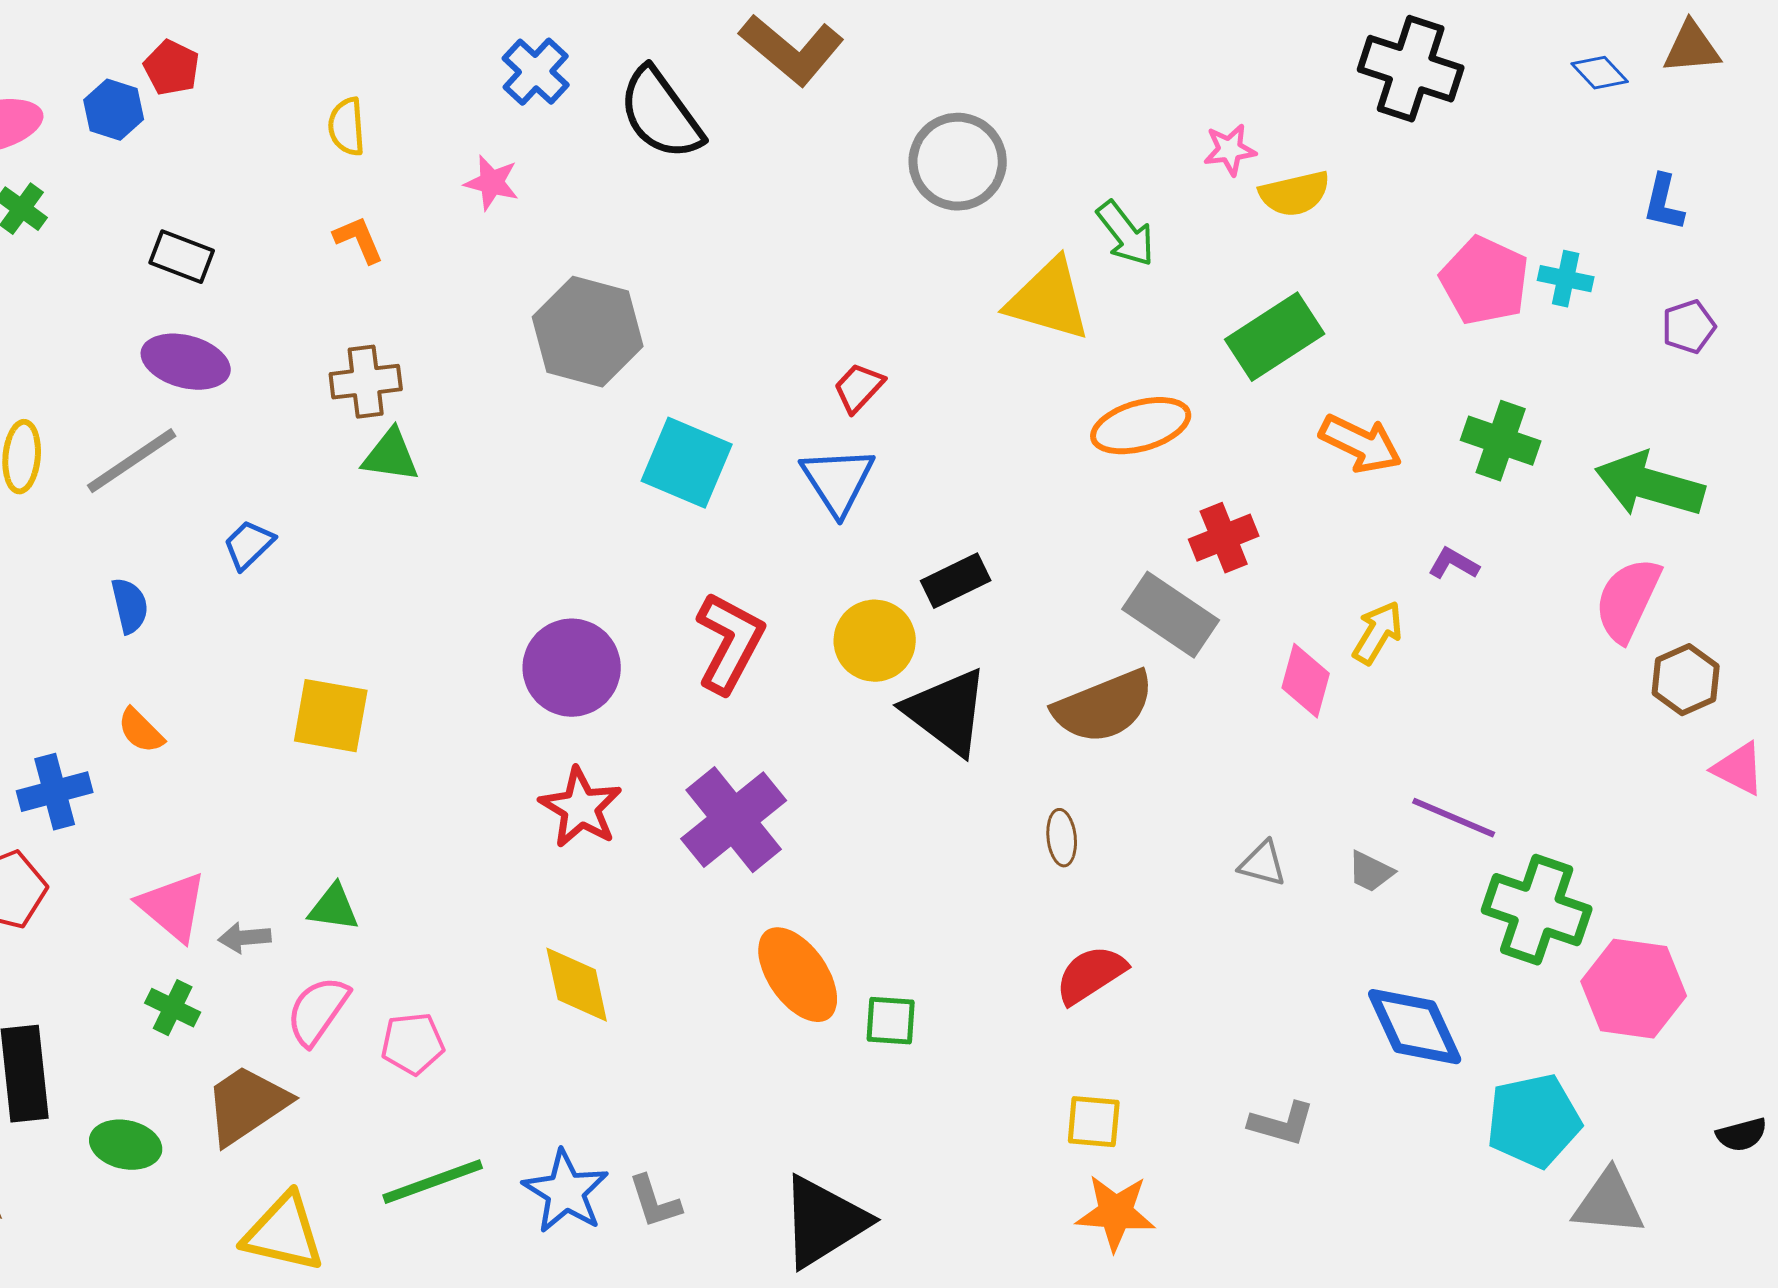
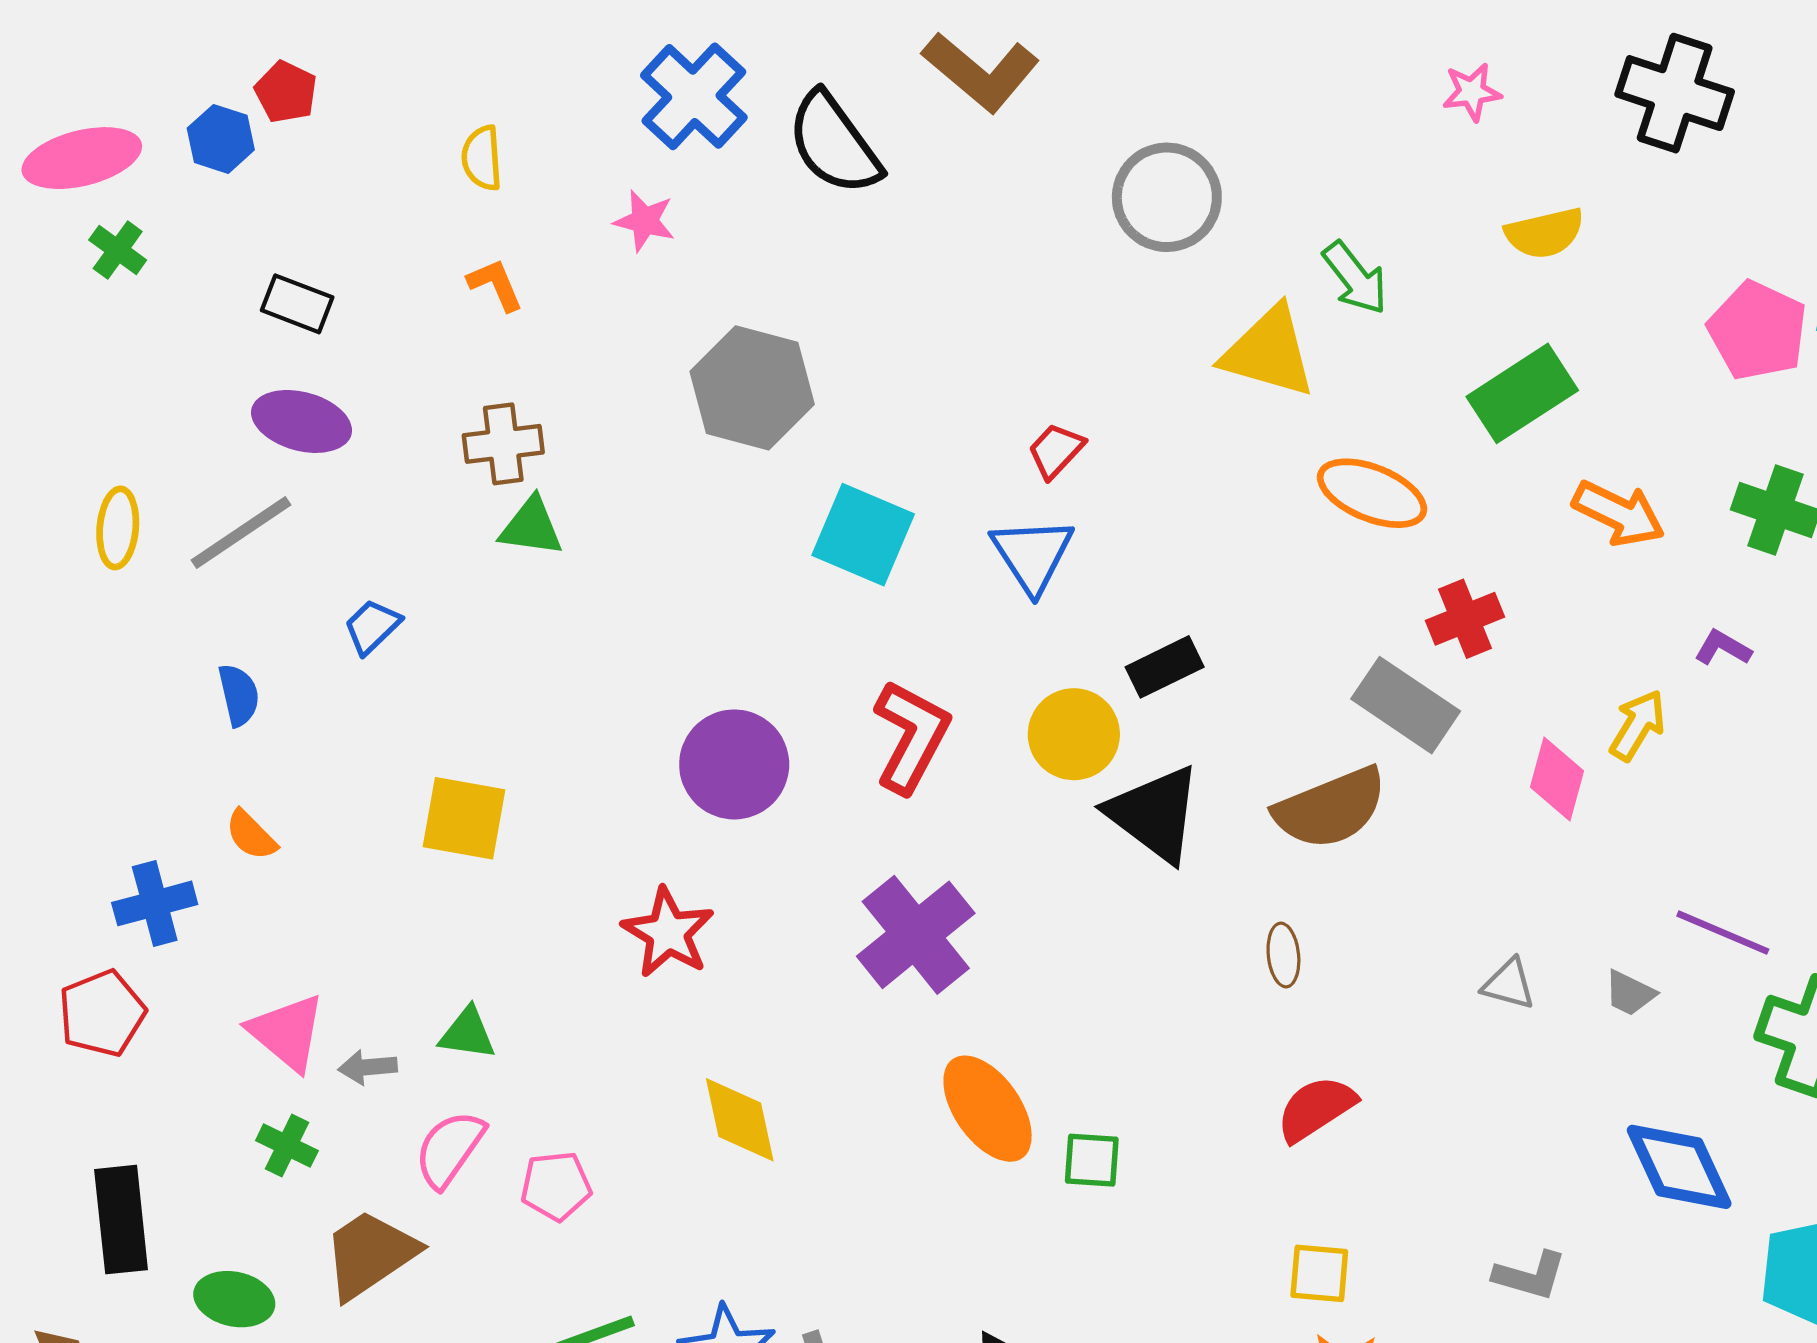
blue cross: (536, 72) -> (694, 96), size x1.4
pink star: (1230, 150) -> (1472, 92), moved
orange ellipse: (1141, 426) -> (1372, 493), turned 38
red star: (581, 808) -> (668, 933), moved

